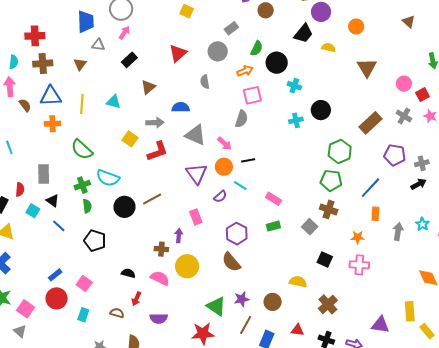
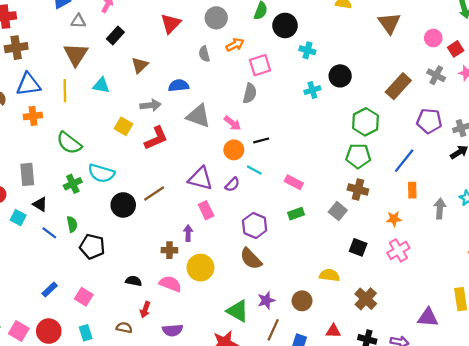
brown triangle: (80, 64) -> (76, 54), moved, size x1.6
orange arrow: (245, 71) -> (235, 45), moved
purple triangle: (197, 174) -> (200, 179), moved, turned -35
green semicircle: (87, 206) -> (72, 224), moved
pink cross: (359, 265) -> (398, 250), turned -30
red circle: (57, 298) -> (49, 331), moved
cyan rectangle: (83, 315) -> (86, 333), turned -32

